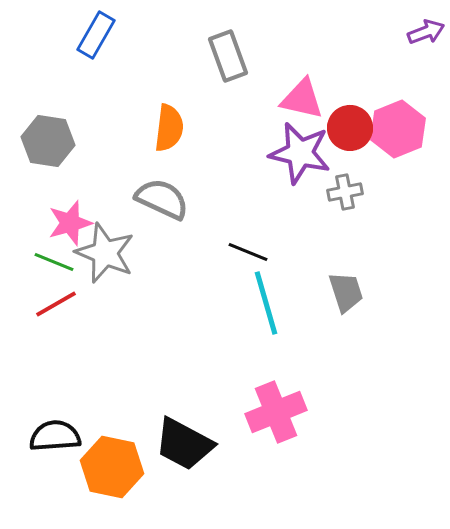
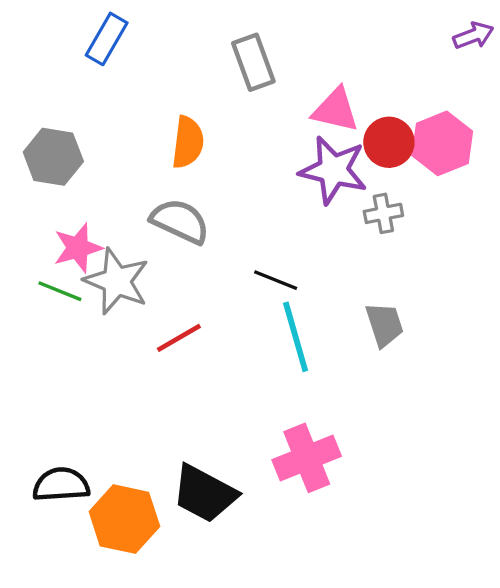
red line: (56, 304) -> (179, 338), moved

